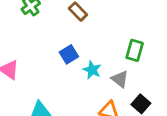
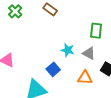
blue square: (69, 54) -> (53, 69), moved

